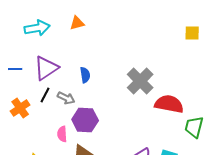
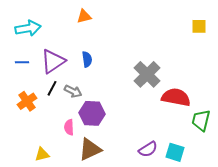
cyan arrow: (37, 28) -> (28, 28), moved
blue semicircle: (85, 75) -> (87, 59), moved

